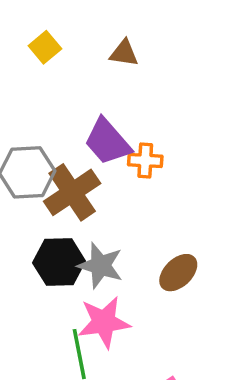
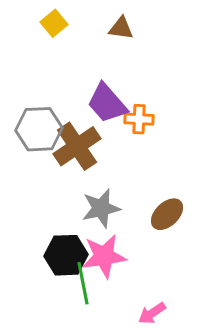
black hexagon: (59, 262) -> (66, 255), moved
gray star: (100, 266) -> (101, 208), turned -30

